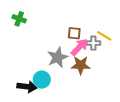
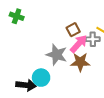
brown square: (74, 33) -> (73, 30), turned -32
gray star: (58, 57) -> (57, 55), turned -30

